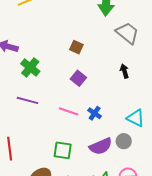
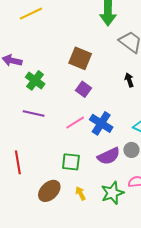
brown square: (76, 47) -> (80, 58), size x1.6
pink line: (69, 111) -> (75, 123), turned -48
blue cross: (95, 113) -> (101, 123), size x1.6

